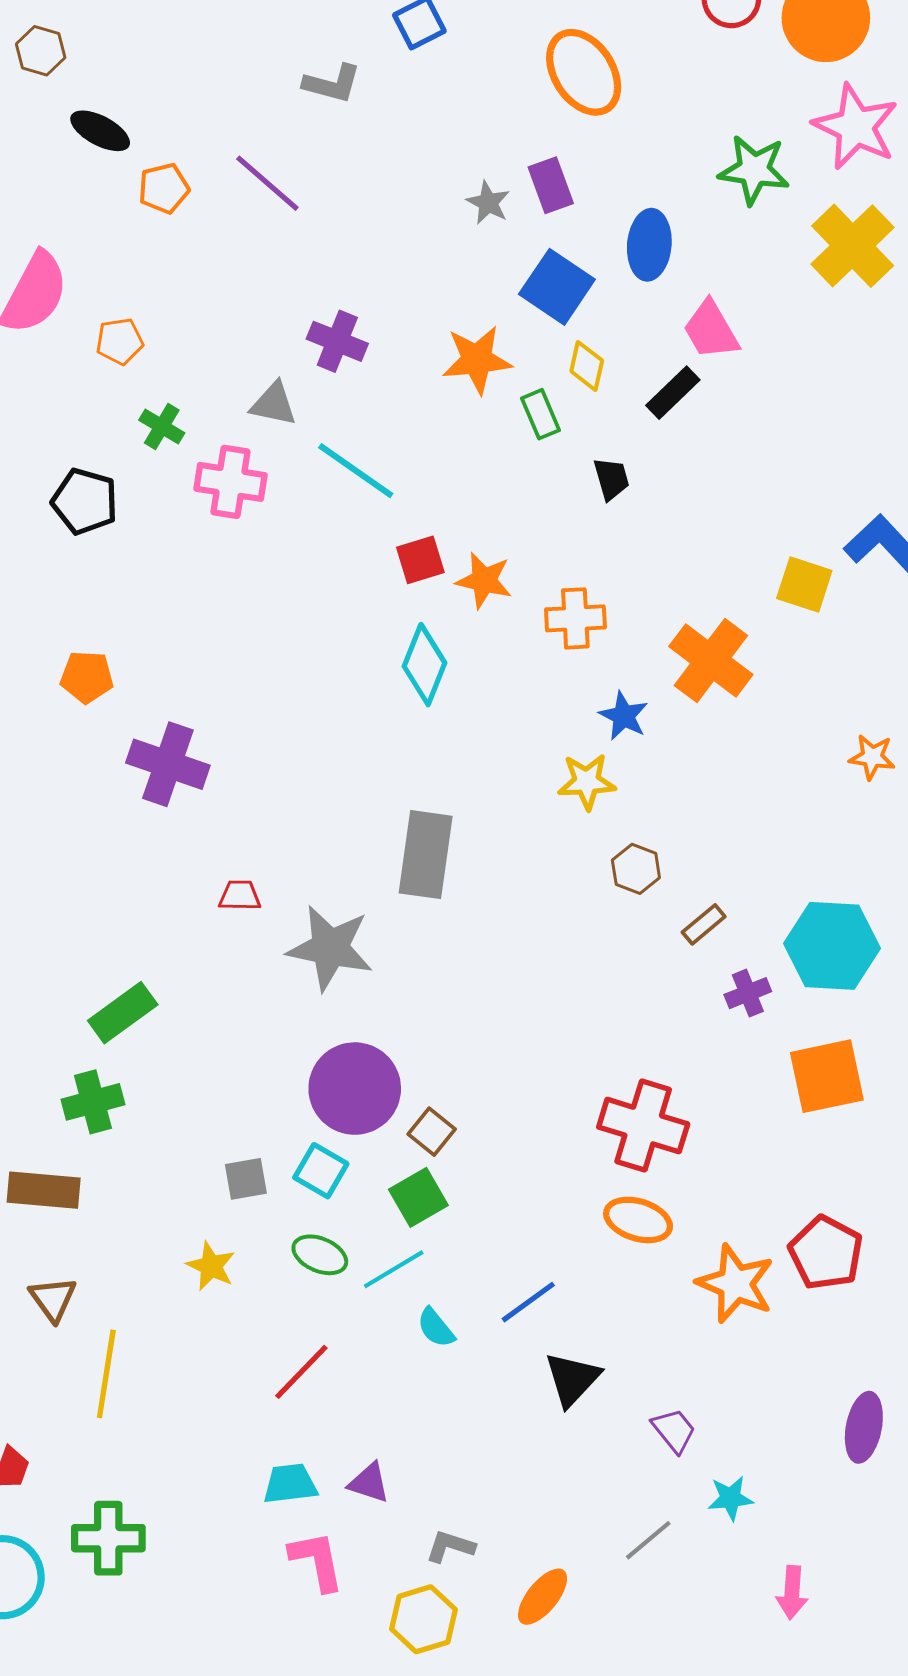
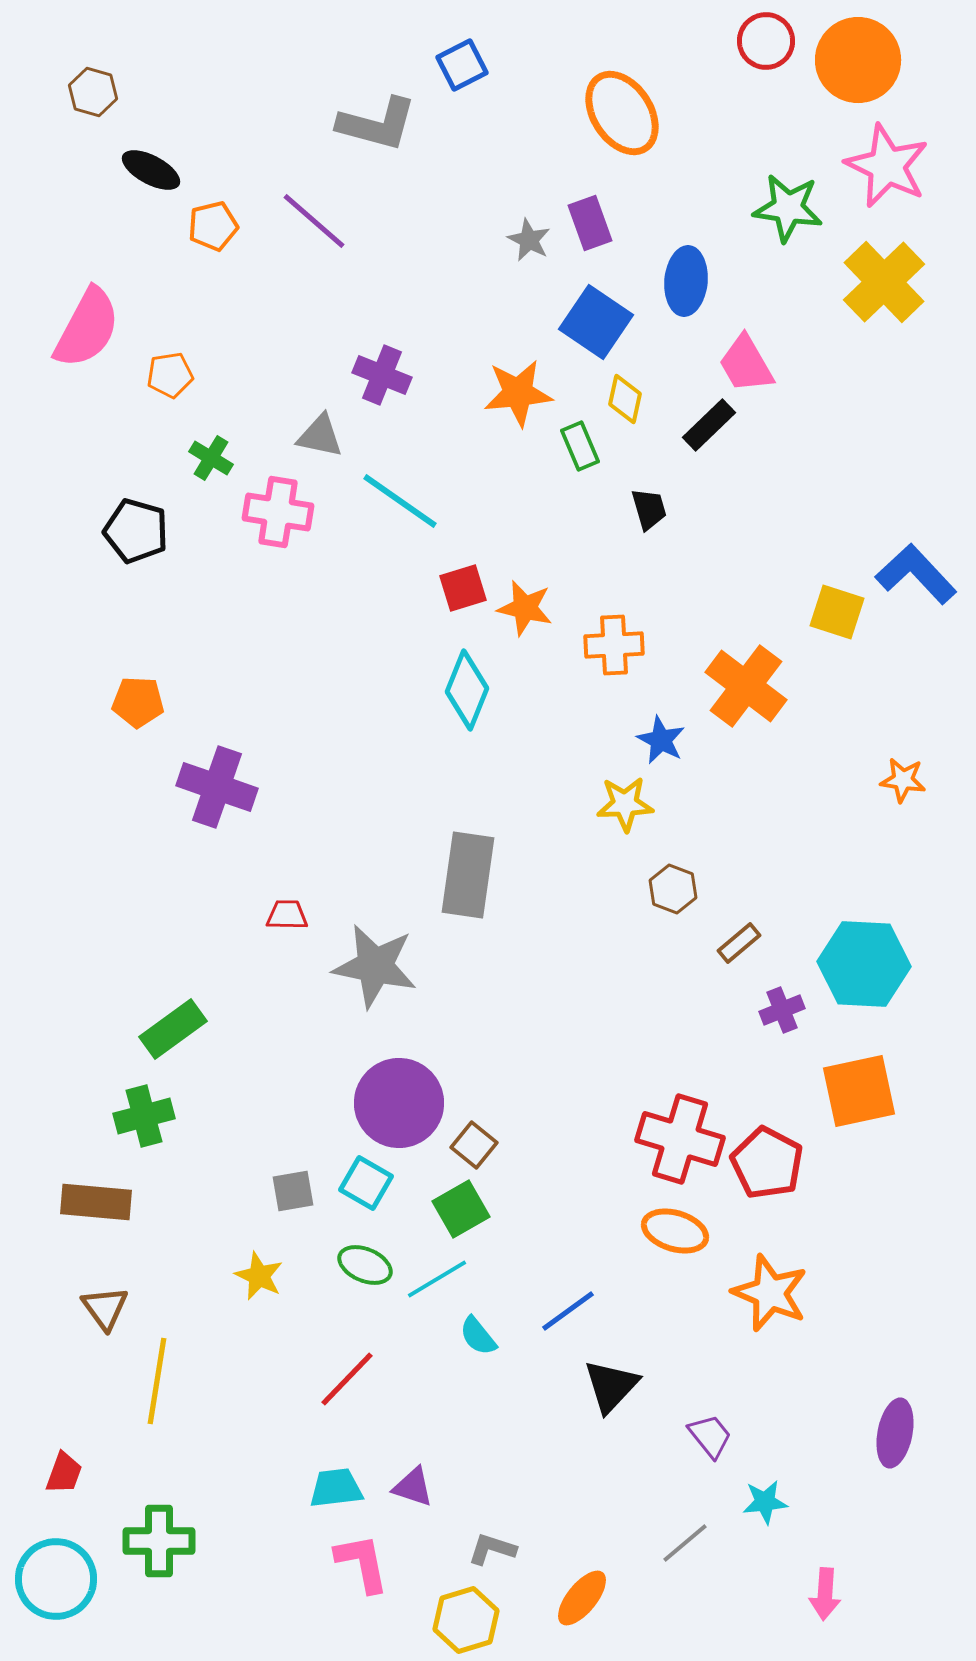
gray L-shape: (332, 84) -> (377, 124), size x1.4
red pentagon: (826, 1253) -> (767, 1163), moved

